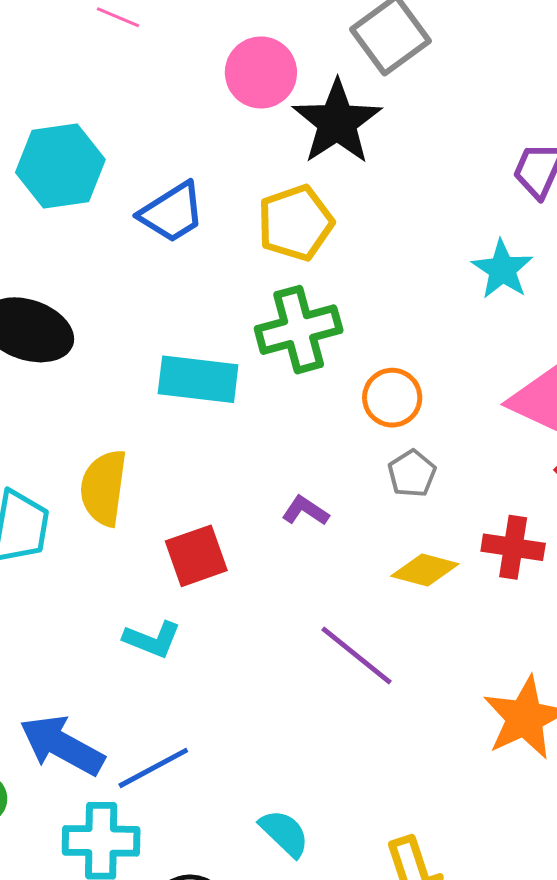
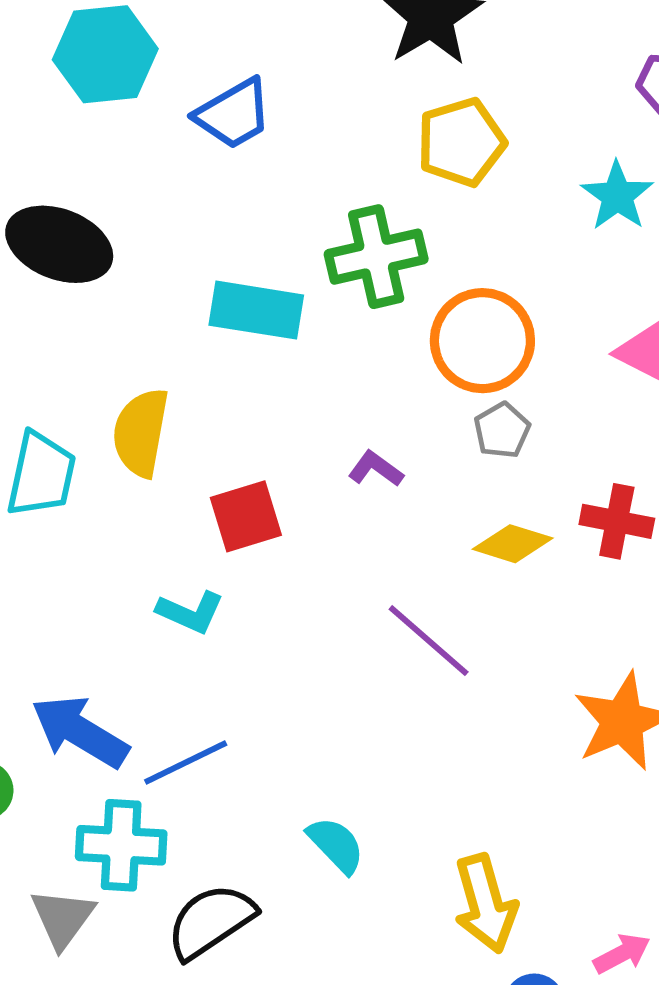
yellow pentagon: (295, 223) -> (461, 142), moved
orange circle: (392, 398) -> (482, 341), size x1.5

